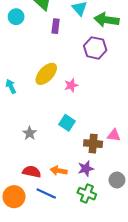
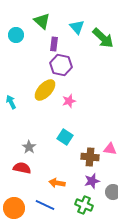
green arrow: (107, 20) -> (103, 38), turned -145
purple hexagon: (95, 48) -> (61, 65), moved
purple star: (86, 169) -> (92, 181), moved
red semicircle: (32, 172) -> (22, 168), moved

